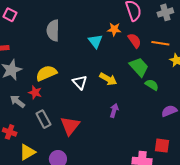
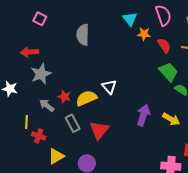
cyan triangle: (95, 41) -> (130, 19), moved
yellow semicircle: (46, 73) -> (86, 98), moved
yellow arrow: (108, 79) -> (171, 119), moved
purple arrow: (114, 110) -> (143, 115), size x1.5

